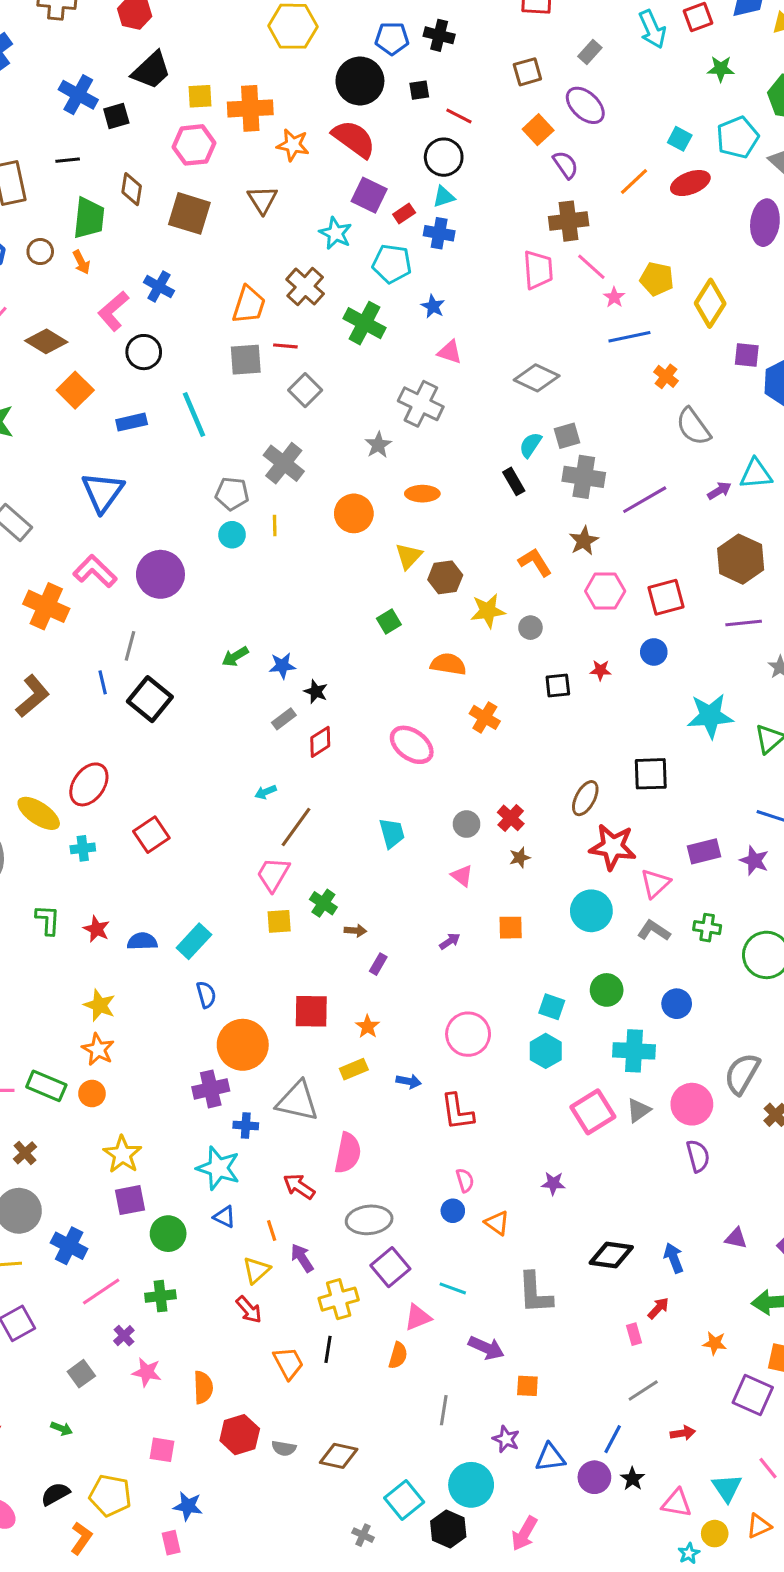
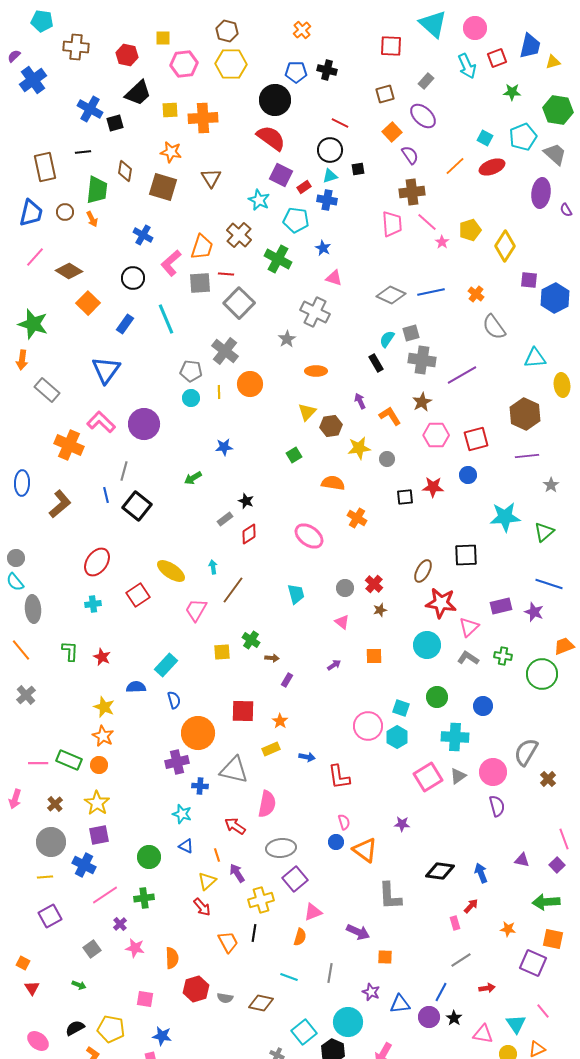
black square: (419, 90) -> (358, 169), moved
pink hexagon: (194, 145) -> (184, 64), moved
orange star: (293, 145) -> (171, 152), moved
yellow pentagon: (657, 279) -> (470, 230), turned -30
pink L-shape: (113, 311) -> (171, 263), moved
blue line: (629, 337) -> (431, 292), moved
gray square: (305, 390) -> (239, 303), size x1.4
blue rectangle: (132, 422) -> (125, 324), turned -42
purple arrow: (719, 491) -> (360, 401), moved, turned -84
orange circle: (354, 513) -> (250, 384), moved
blue star: (282, 666) -> (224, 447), moved
red star: (601, 670) -> (433, 487), size x1.5
cyan arrow: (266, 792) -> (213, 567), turned 104
yellow ellipse: (39, 813) -> (171, 571), moved
pink trapezoid: (273, 874) -> (196, 610), moved
blue semicircle: (142, 941) -> (136, 687), moved
pink circle: (468, 1034) -> (368, 726), moved
yellow star: (122, 1154) -> (97, 803), moved
cyan star: (218, 1168) -> (182, 814), size x0.7
purple square: (130, 1200) -> (99, 835), moved
orange triangle: (497, 1223) -> (365, 850), size x1.5
cyan line: (453, 1288) -> (289, 977), moved

